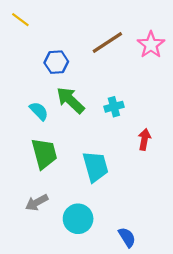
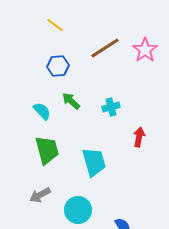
yellow line: (20, 20) -> (55, 25), moved
green arrow: (70, 100) -> (71, 101), size x0.7

